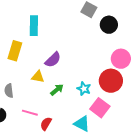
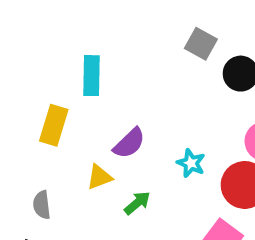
yellow triangle: (38, 77) -> (99, 177), turned -32
cyan star: (84, 89) -> (191, 163), moved

